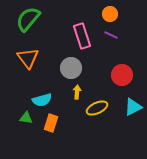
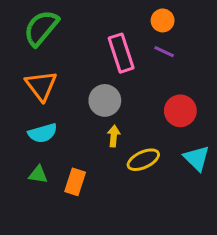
cyan semicircle: (42, 100) -> (43, 133), moved
cyan triangle: (133, 107) -> (197, 158), turned -48

